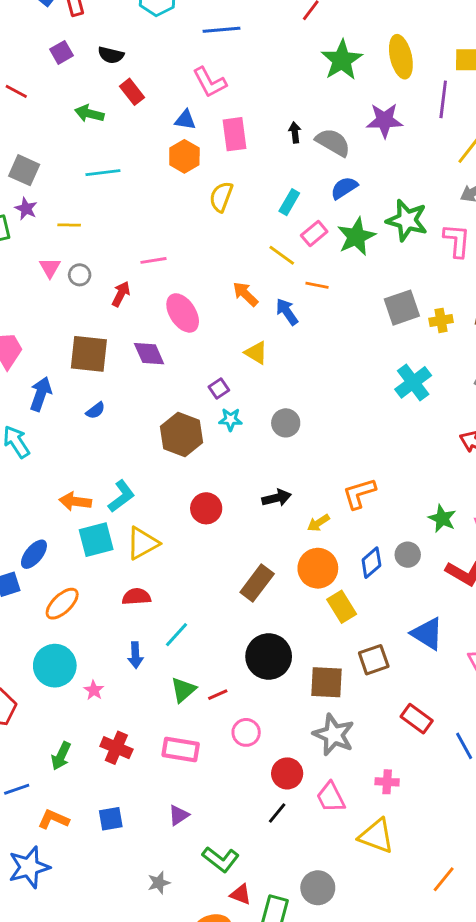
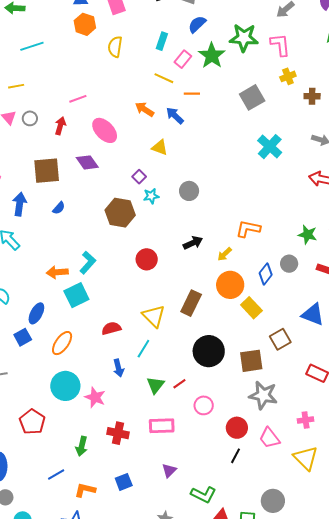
yellow cross: (441, 320) -> (288, 76), moved
orange L-shape: (359, 493) -> (248, 229), turned 40
yellow triangle: (143, 543) -> (154, 316), moved, turned -35
pink star: (94, 690) -> (95, 397), size x1.5
yellow triangle: (376, 836) -> (306, 458), turned 36

